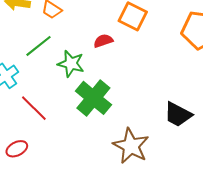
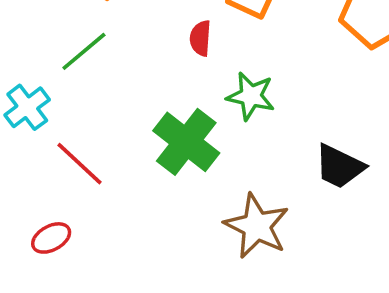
red semicircle: (103, 41) -> (200, 38), turned -66
green star: (71, 64) -> (251, 96), moved

